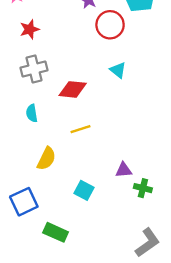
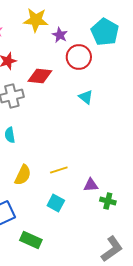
red diamond: (73, 89) -> (40, 76), moved
yellow line: (81, 129) -> (59, 170), moved

